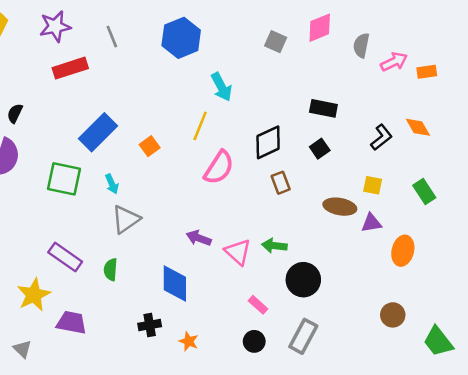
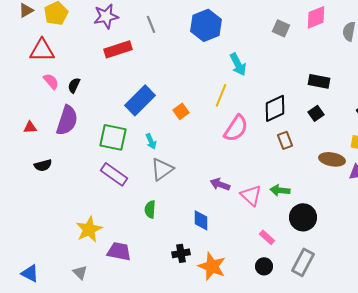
purple rectangle: (65, 257) -> (114, 174), moved
blue diamond: (175, 283) -> (201, 220), size x0.7
orange star: (189, 341) -> (212, 266), size x1.8

